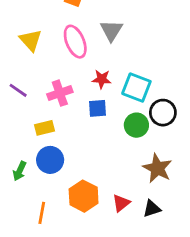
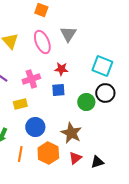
cyan square: (136, 87) -> (102, 66), moved
blue circle: (50, 160) -> (35, 127), moved
brown star: (157, 168) -> (71, 133), moved
orange line: (42, 213) -> (20, 154), moved

